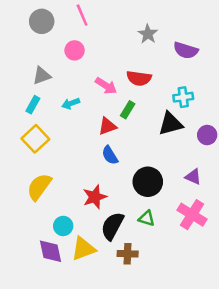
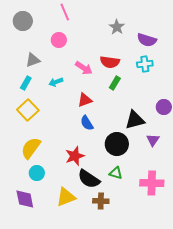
gray circle: (42, 21) -> (23, 21), moved
cyan cross: (183, 97) -> (145, 64), moved
green rectangle: (128, 110) -> (115, 83), moved
black triangle: (171, 124) -> (135, 120), moved
purple triangle: (193, 177) -> (153, 140), turned 40
pink cross: (192, 215) -> (152, 183), moved, turned -30
cyan circle: (63, 226) -> (37, 173), moved
black semicircle: (112, 226) -> (89, 179), turned -85
purple diamond: (51, 251) -> (25, 199), moved

